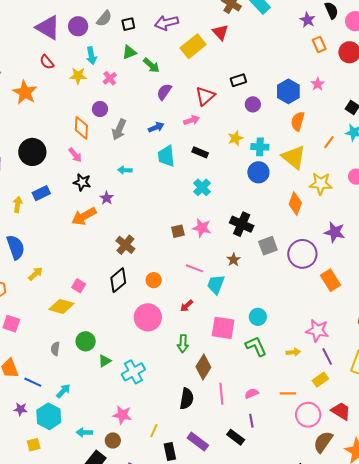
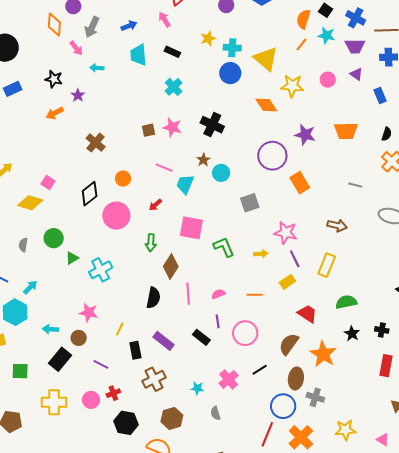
pink arrow: (191, 120) -> (164, 19), turned -105
orange semicircle: (298, 121) -> (303, 19), moved
pink arrow: (75, 155) -> (76, 48), moved
orange diamond: (295, 203) -> (266, 105), turned -55
orange arrow: (84, 216) -> (55, 113), size x0.7
gray square: (268, 246) -> (250, 203), moved
black diamond: (118, 280) -> (90, 194), moved
cyan circle: (258, 317) -> (221, 173), moved
pink circle: (308, 415) -> (245, 333), moved

